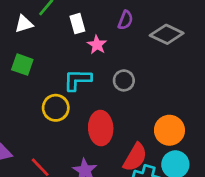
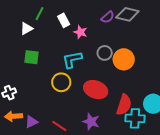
purple semicircle: (125, 20) -> (108, 17), moved, turned 40
red ellipse: (101, 128) -> (96, 90), turned -55
orange circle: (169, 130) -> (124, 59), moved

